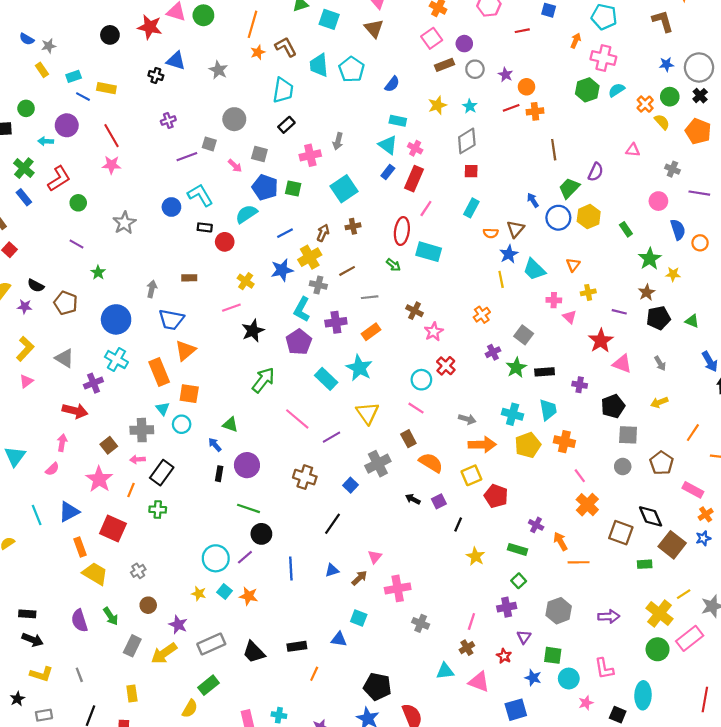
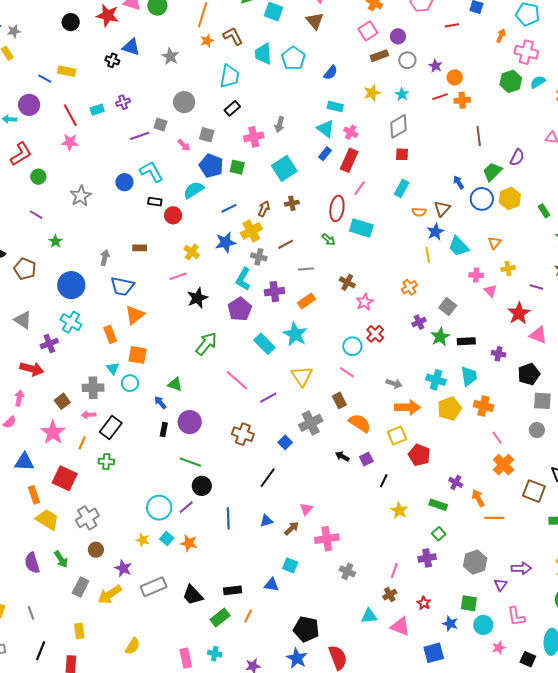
cyan rectangle: (74, 76) -> (97, 110), moved
orange rectangle: (159, 372) -> (110, 334), size x0.7
blue triangle: (69, 512) -> (24, 462), turned 30
gray cross: (138, 571) -> (87, 518), size x1.6
purple triangle: (524, 637) -> (501, 585), moved
green rectangle: (208, 685) -> (220, 618), moved

